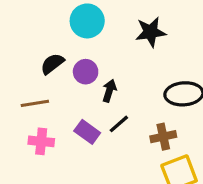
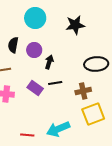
black semicircle: (52, 64) -> (13, 45), turned -42
black line: (119, 124) -> (55, 83), turned 32

